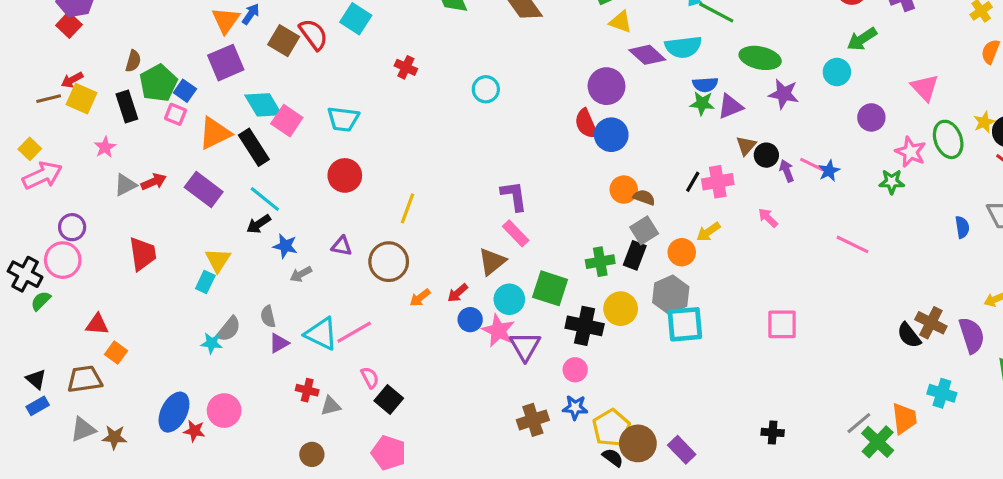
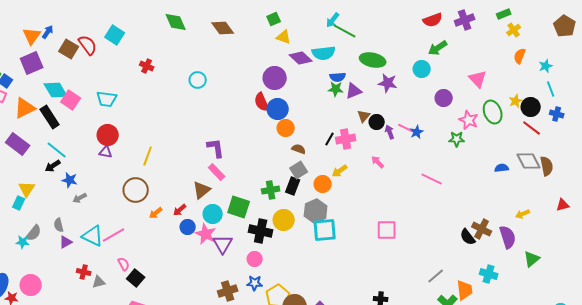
orange circle: (624, 190) -> (286, 128), moved
blue semicircle: (962, 227) -> (502, 168), turned -88
purple triangle: (342, 246) -> (106, 152), moved
gray line: (859, 423) -> (436, 276), moved

